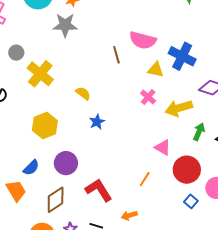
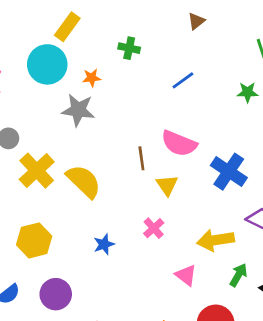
yellow triangle: (156, 70) -> (167, 185), moved, turned 36
yellow semicircle: (83, 93) -> (84, 181), moved, size x1.8
pink cross: (148, 97) -> (154, 228), moved
pink triangle: (163, 148) -> (186, 275), moved

